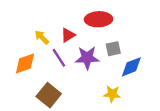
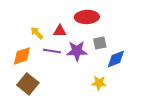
red triangle: (68, 35) -> (60, 31), turned 32
purple line: (59, 58) -> (52, 51), turned -48
brown square: (49, 95) -> (28, 84), moved

